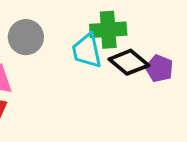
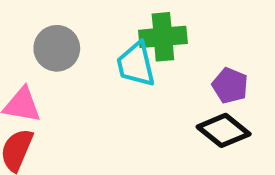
black diamond: (129, 62) -> (224, 130), moved

